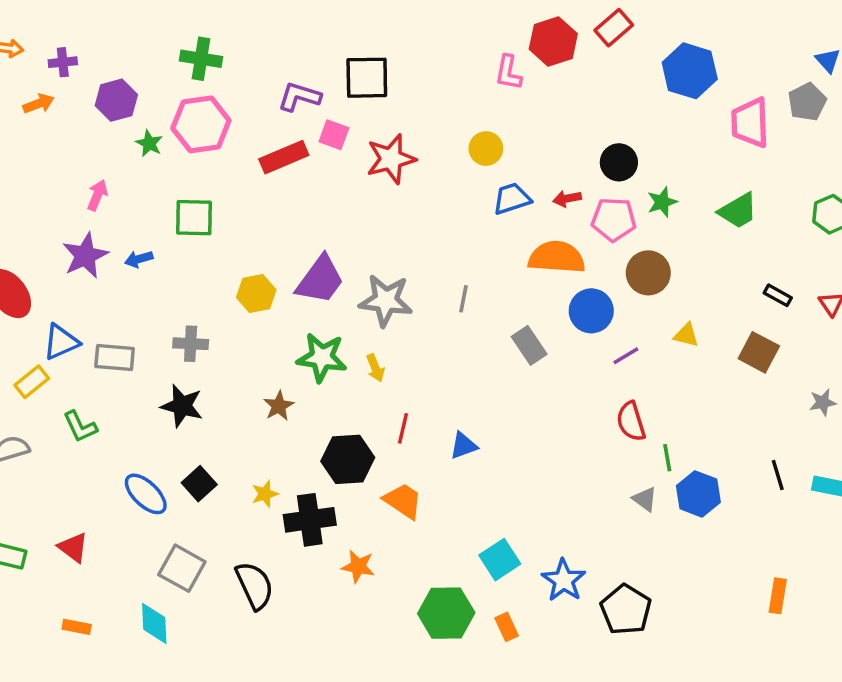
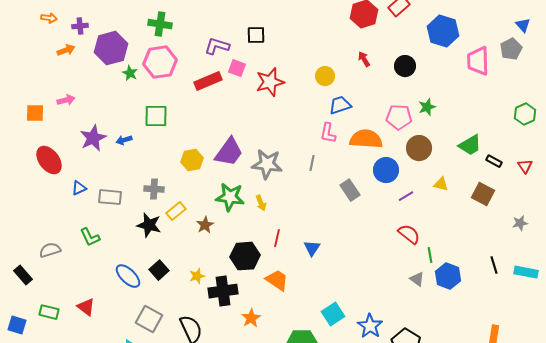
pink L-shape: (508, 73) -> (328, 133), moved
black square: (367, 78) -> (256, 35), size x0.7
purple hexagon: (116, 100) -> (111, 48), size x1.4
black circle: (619, 162) -> (405, 66), moved
pink arrow: (97, 195) -> (66, 100), moved, turned 54
red arrow: (567, 199) -> (364, 59), moved, turned 70
green trapezoid: (738, 211) -> (470, 145), moved
blue triangle: (61, 342) -> (79, 188), size x0.7
yellow rectangle: (32, 382) -> (176, 211), moved
red semicircle: (631, 421) -> (409, 234), turned 145
blue triangle: (463, 446) -> (312, 248), turned -36
orange star: (358, 566) -> (251, 318), turned 30

